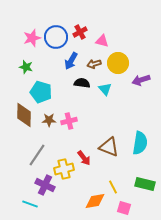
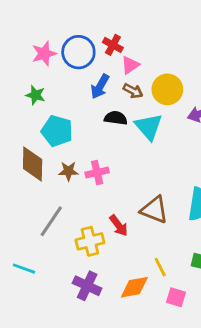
red cross: (80, 32) -> (113, 45), turned -32
pink triangle: (102, 41) -> (130, 65), moved, turned -48
brown arrow: (94, 64) -> (133, 91), turned -136
cyan triangle: (105, 89) -> (149, 127), size x1.5
purple cross: (45, 185) -> (87, 286), moved
cyan line: (30, 204) -> (24, 269), moved

